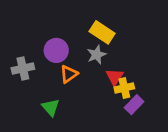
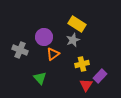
gray cross: (23, 69) -> (20, 50), turned 35
red triangle: (115, 77) -> (86, 85), moved
yellow cross: (124, 88) -> (82, 64), moved

